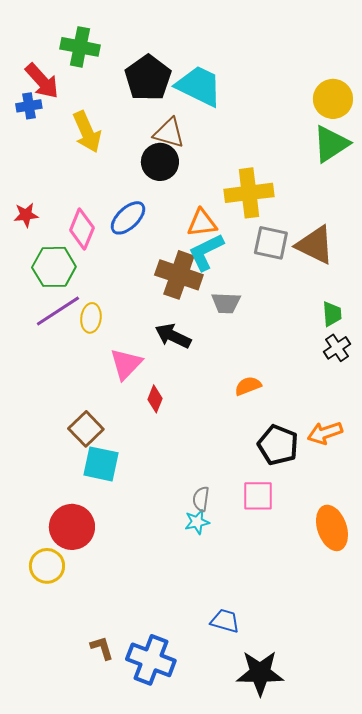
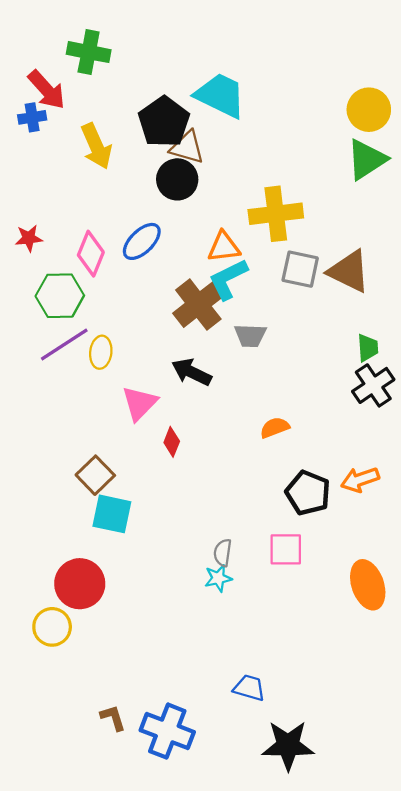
black pentagon: (148, 78) -> (164, 122), moved
brown cross: (179, 275) -> (198, 305), turned 33
black cross: (337, 348) -> (373, 385), size x1.4

